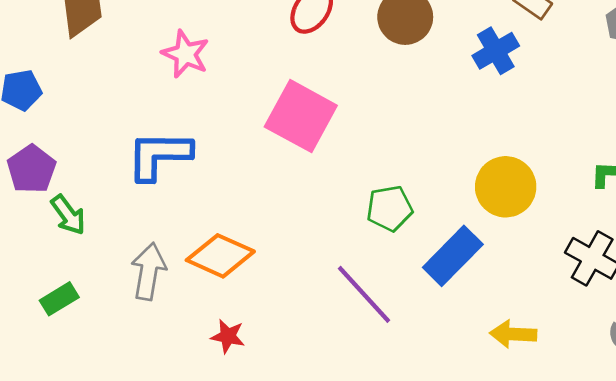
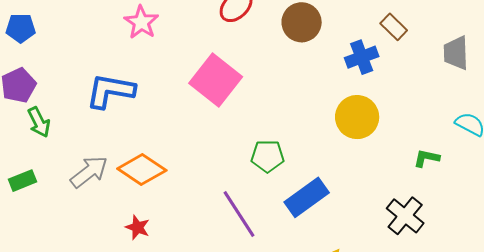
yellow circle: (506, 187) -> (357, 117), moved
gray arrow: (149, 271) -> (89, 172), turned 33

